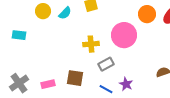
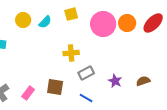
pink circle: (124, 35) -> (103, 24), moved
pink rectangle: (48, 84) -> (28, 93), turned -40
purple star: (126, 84) -> (115, 81), moved

